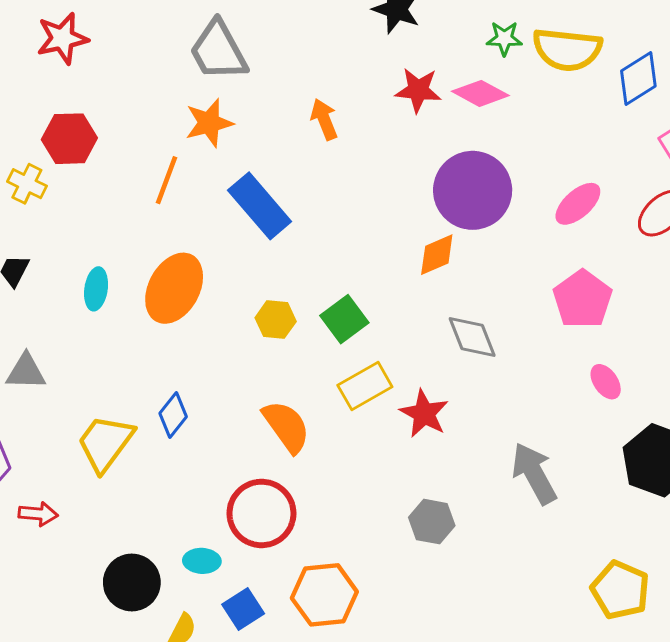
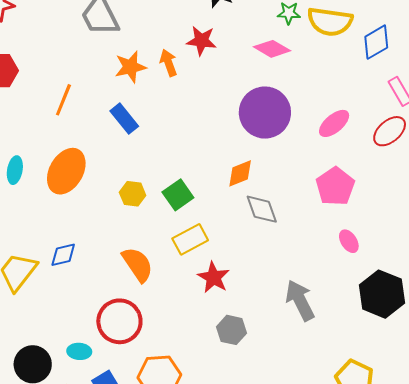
red star: (418, 90) -> (201, 41), moved
orange star: (209, 123) -> (130, 67), moved
blue rectangle: (260, 206) -> (124, 119), size x0.7
orange diamond: (437, 255) -> (240, 173), moved
red star: (424, 413) -> (213, 277), moved
blue diamond: (173, 415) -> (63, 255), turned 36

